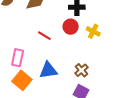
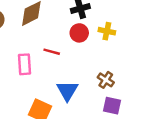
pink rectangle: (18, 58) -> (24, 64), moved
blue triangle: (48, 70) -> (67, 91), turned -36

